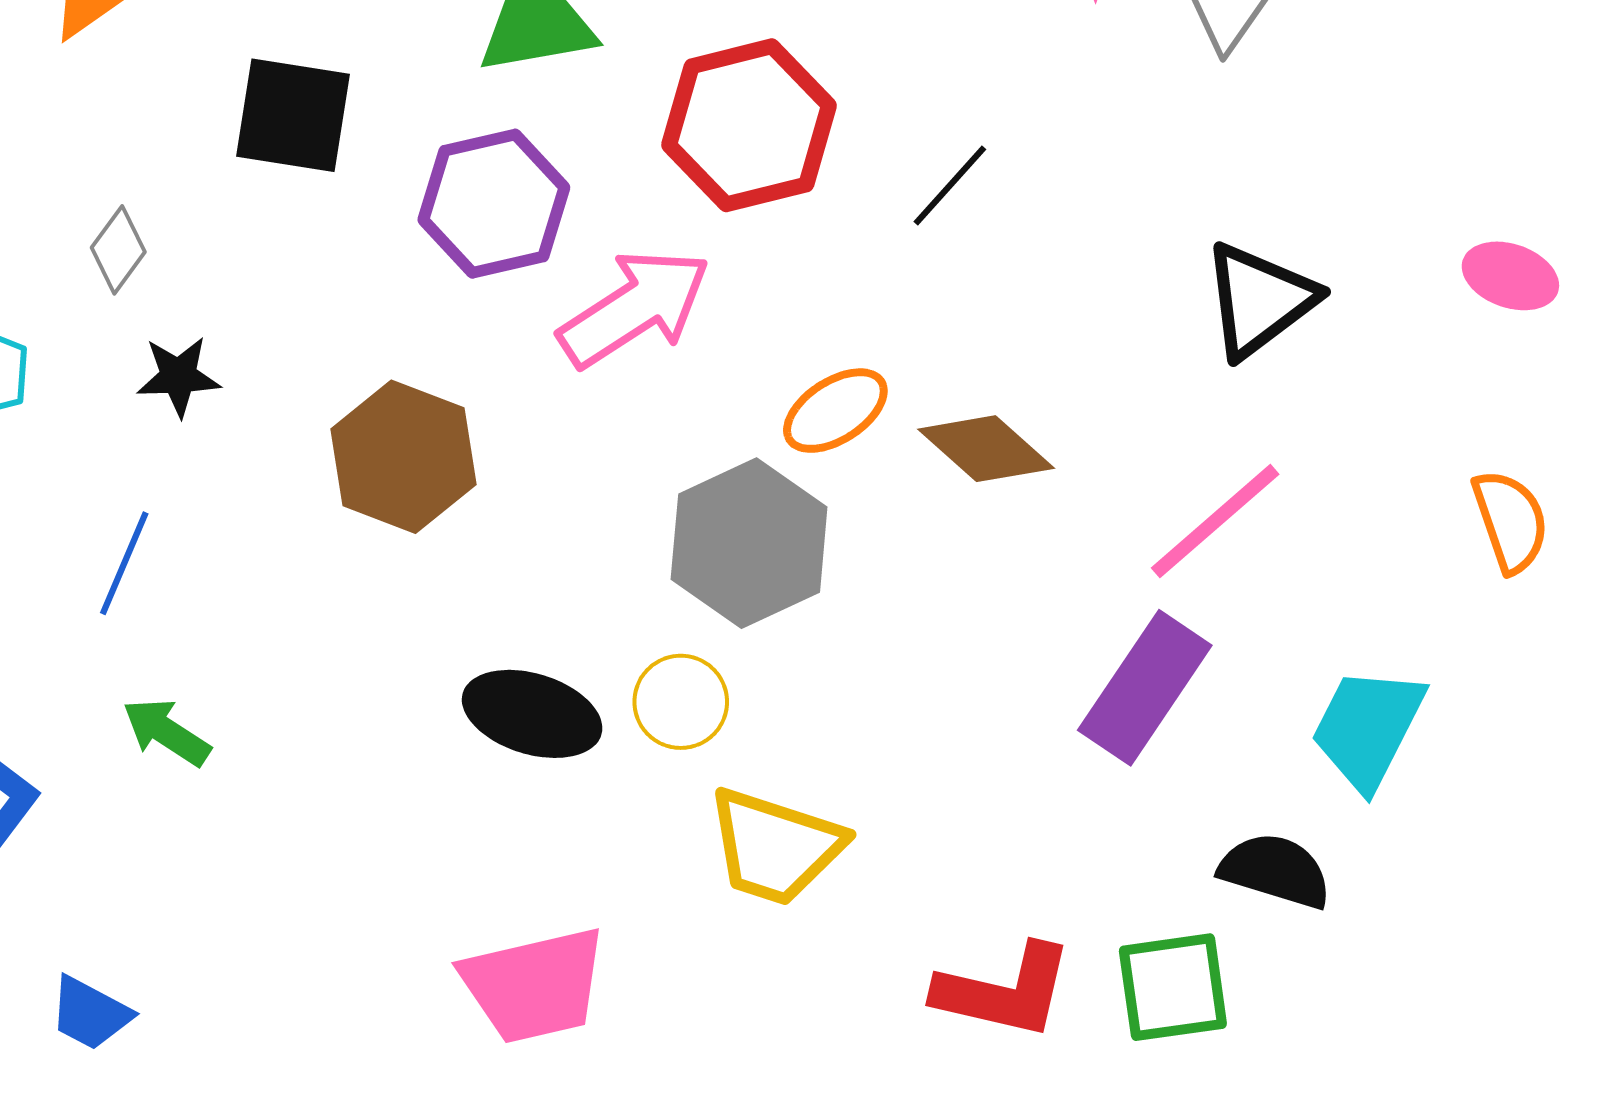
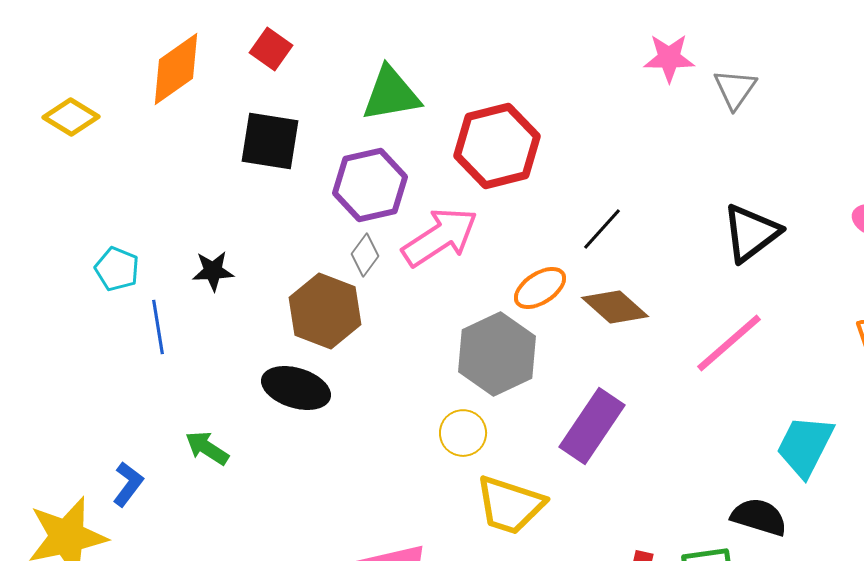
black line: (950, 186) -> (602, 229), moved
gray diamond: (118, 250) -> (365, 255), moved
blue line: (124, 563) -> (158, 327), moved, turned -32
purple rectangle: (1145, 688) -> (592, 426), moved
black ellipse: (532, 714) -> (296, 388), moved

